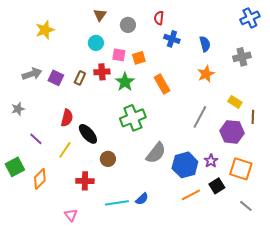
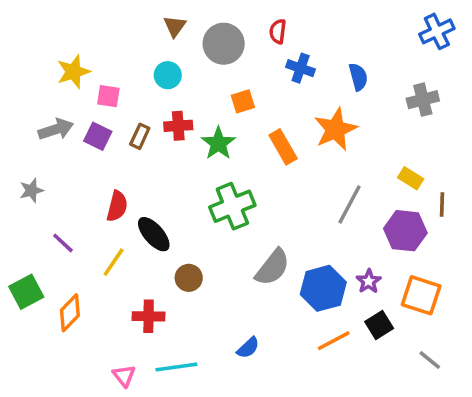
gray circle: (128, 25) -> (224, 44), size x1.5
yellow star: (45, 30) -> (73, 72), moved
pink square: (119, 55) -> (108, 96), moved
orange star: (206, 74) -> (335, 129), moved, size x1.4
cyan line: (117, 203) -> (176, 367), moved

